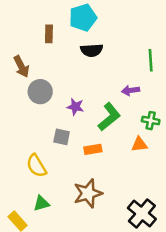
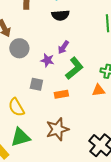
purple arrow: (131, 90) -> (63, 47), moved, turned -48
green triangle: (41, 203) -> (20, 137), size x1.5

